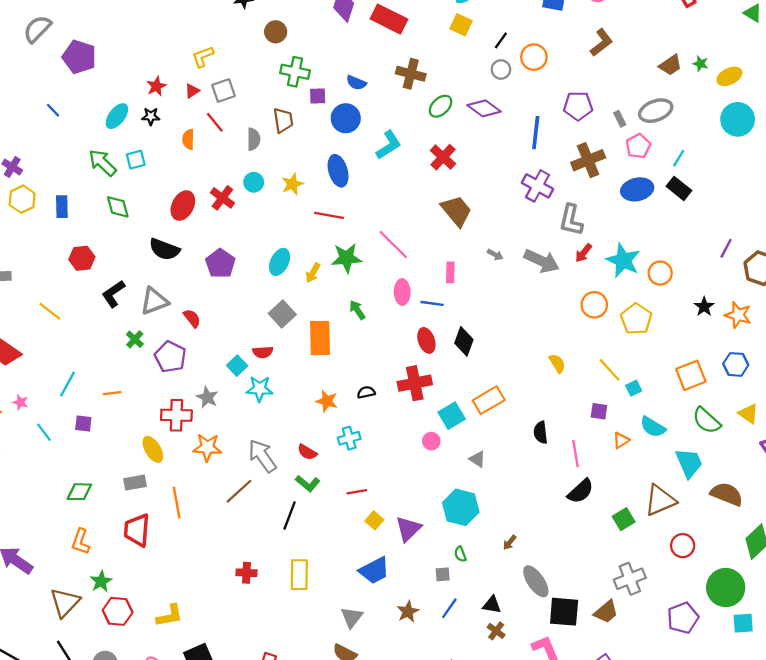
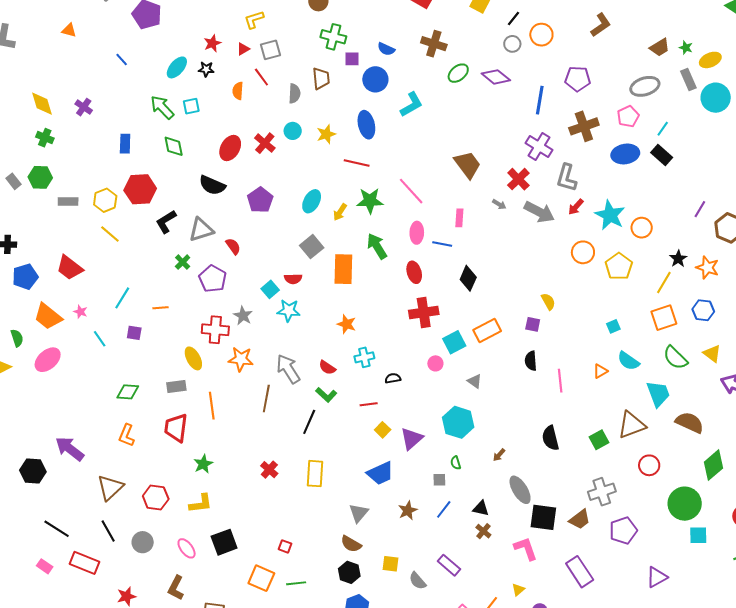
gray rectangle: (620, 119) -> (688, 79), moved, size x1.5
red cross: (443, 157) -> (518, 179), moved
yellow hexagon: (22, 199) -> (105, 200), moved
red hexagon: (82, 258) -> (140, 189), size x1.4
green arrow: (357, 310) -> (377, 246), size x1.5
red ellipse: (426, 340) -> (414, 272), moved
yellow line: (610, 370) -> (664, 282), moved, turned 70
black semicircle: (366, 392) -> (393, 378), moved
purple square: (599, 411) -> (533, 324), moved
brown line: (239, 491) -> (266, 399), turned -40
black semicircle: (581, 491) -> (550, 438), moved, turned 115
red cross: (246, 573) -> (269, 470), turned 36
green star: (101, 581) -> (203, 464), moved
purple pentagon: (683, 618) -> (623, 531), moved

